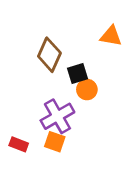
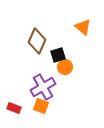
orange triangle: (111, 36) -> (83, 27), turned 30

